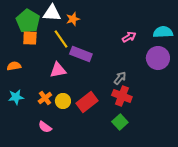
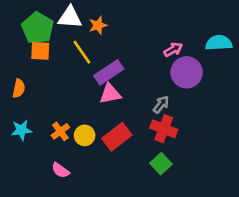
purple rectangle: (81, 54) -> (109, 72), turned -55
purple circle: (158, 58) -> (187, 72), moved
orange semicircle: (14, 66) -> (19, 88), turned 112
pink triangle: (58, 70) -> (110, 94), moved

